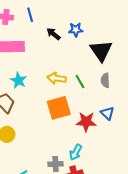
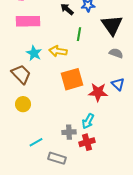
yellow arrow: (57, 78) -> (58, 51), moved
gray semicircle: (105, 80) -> (116, 53), turned 112
green line: (80, 81) -> (79, 34), moved, turned 40

